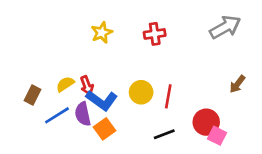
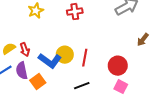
brown arrow: (237, 84) -> (143, 40), moved
blue L-shape: (102, 100) -> (50, 61), moved
red circle: (206, 122) -> (118, 66), moved

